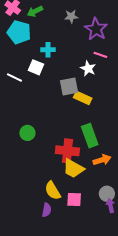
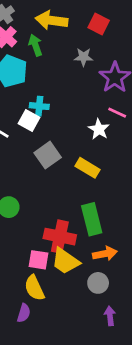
green arrow: (35, 11) -> (35, 45), turned 91
cyan cross: (48, 50) -> (39, 106), moved
gray square: (69, 87) -> (48, 155), moved, turned -30
gray circle: (107, 194) -> (98, 283), moved
pink square: (74, 199) -> (38, 260), moved

